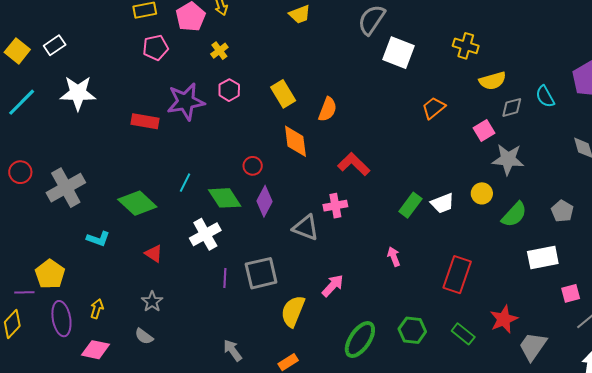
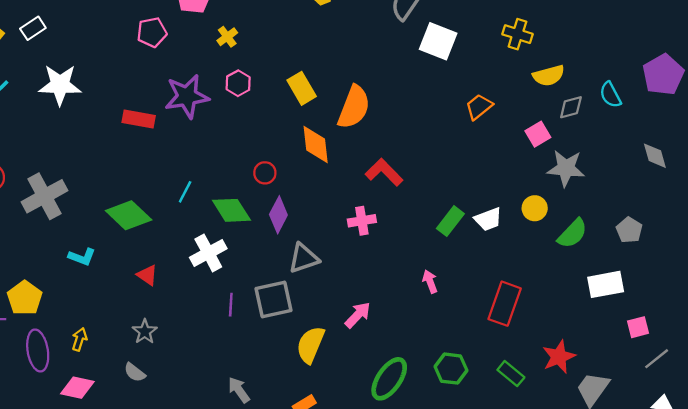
orange semicircle: (328, 109) -> (354, 107), size x1.5
gray triangle: (306, 228) -> (304, 258), moved, turned -40

